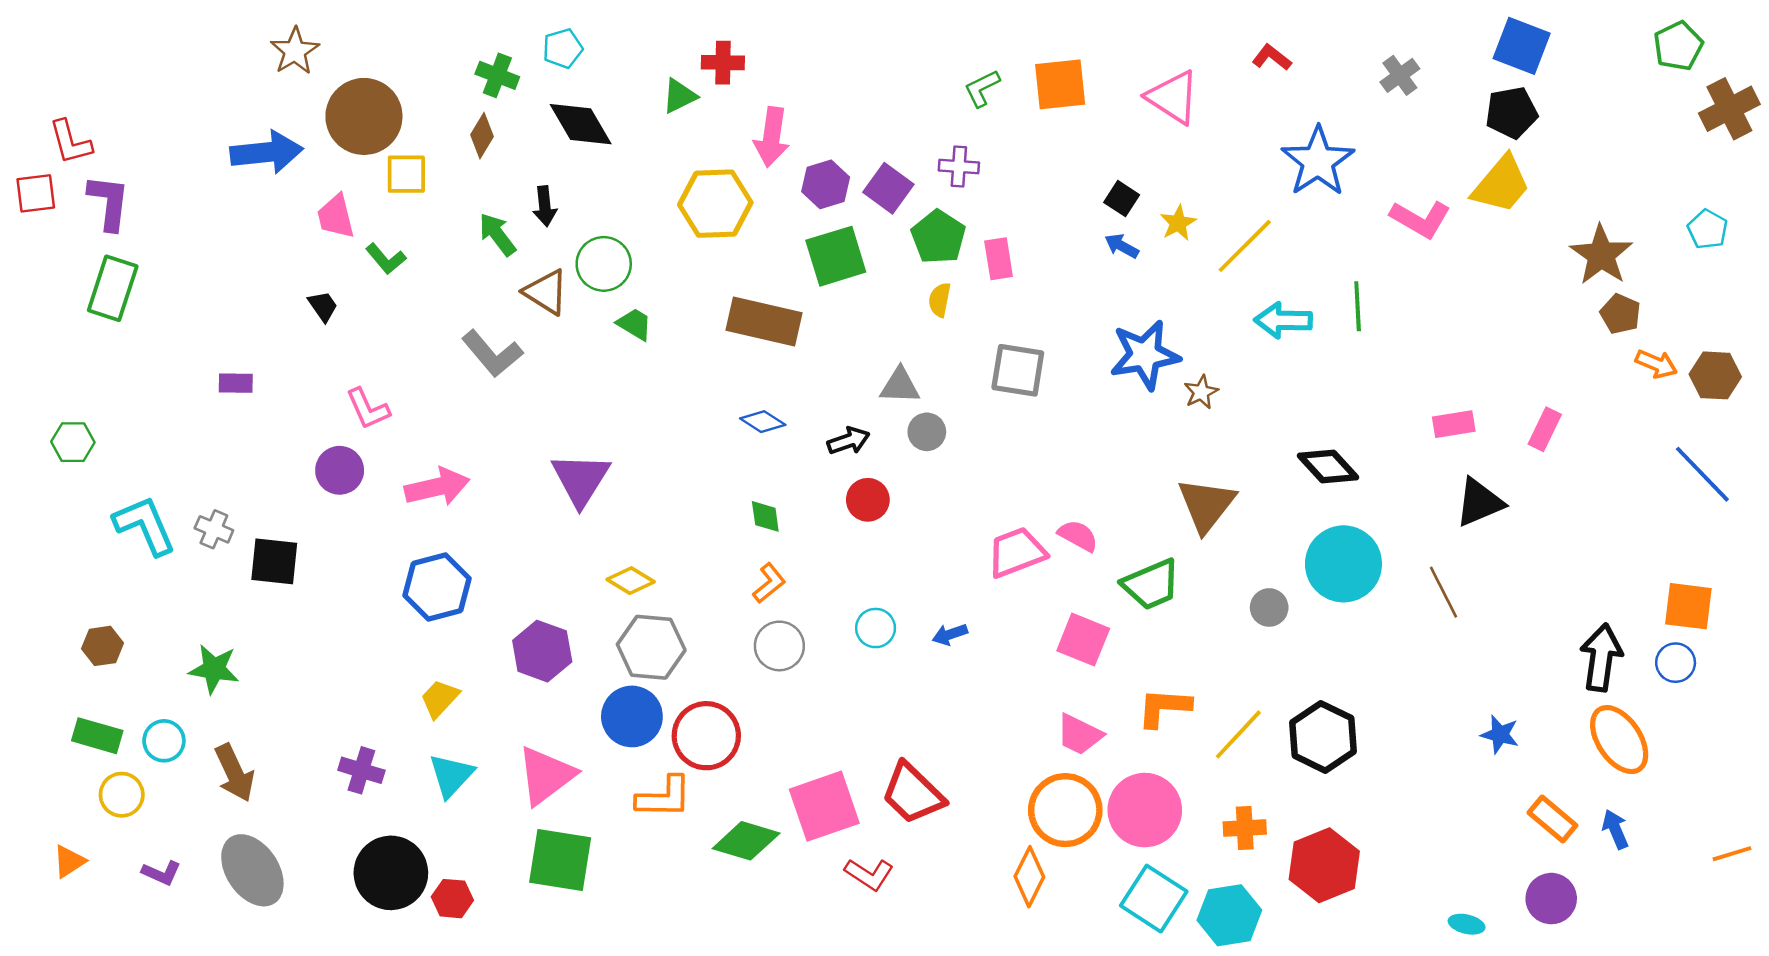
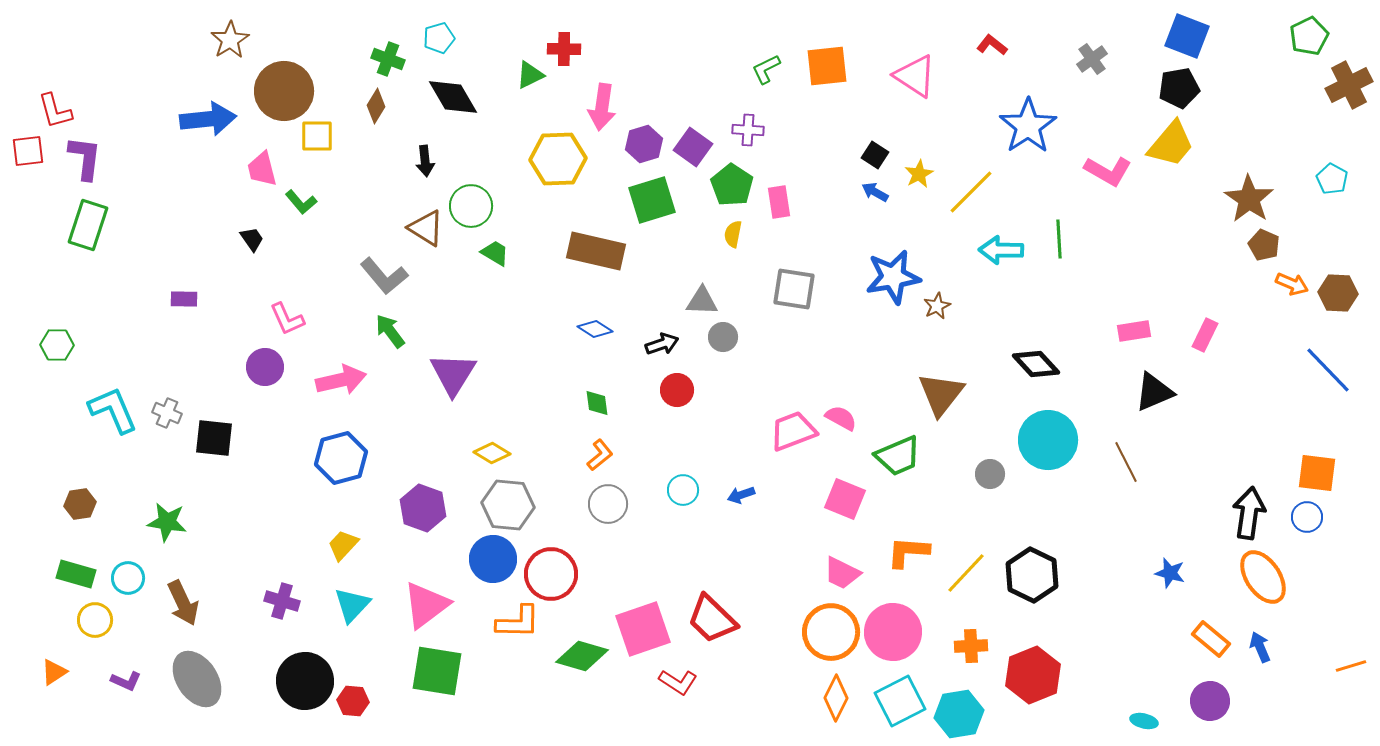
green arrow: (497, 234) -> (390, 331), moved
orange diamond: (1029, 877) -> (836, 698), moved
cyan square: (1154, 899) -> (900, 701), turned 30

